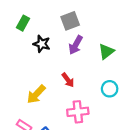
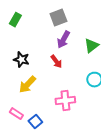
black star: (42, 44) -> (21, 60), moved
red arrow: (68, 80) -> (56, 62), moved

